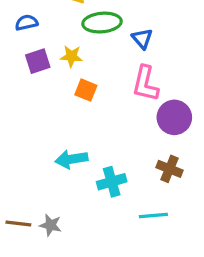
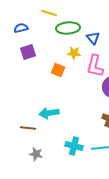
yellow star: (71, 56) -> (74, 53), moved
cyan cross: (112, 182) -> (74, 146), moved, turned 30
brown line: (18, 223) -> (28, 128), moved

